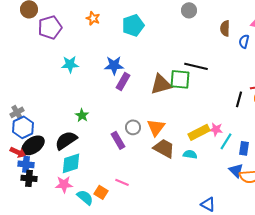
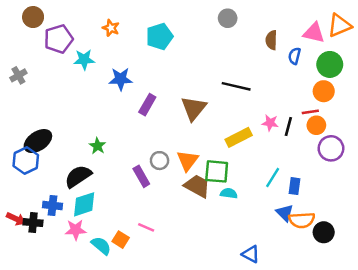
cyan star: (70, 64) -> (84, 60), moved
blue star: (114, 65) -> (121, 79), moved
green square: (180, 79) -> (217, 171), moved
brown triangle: (161, 84) -> (194, 108), turned -35
gray cross: (17, 112) -> (18, 75), moved
pink star: (216, 129) -> (270, 123), moved
yellow rectangle: (199, 132) -> (239, 137), moved
black ellipse: (33, 145) -> (38, 141), moved
red arrow: (18, 152) -> (16, 219), moved
blue cross: (26, 164) -> (52, 206), moved

